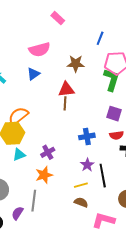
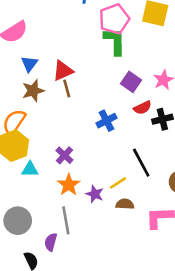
brown star: (76, 64) -> (33, 91), moved
blue triangle: (33, 74) -> (29, 64), moved
purple square: (114, 114) -> (131, 82), turned 35
cyan triangle: (19, 155) -> (30, 169), turned 40
purple star: (87, 165) -> (95, 194), moved

